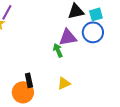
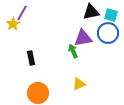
cyan square: (96, 14) -> (111, 15), turned 32
black rectangle: (29, 80) -> (31, 58), moved

